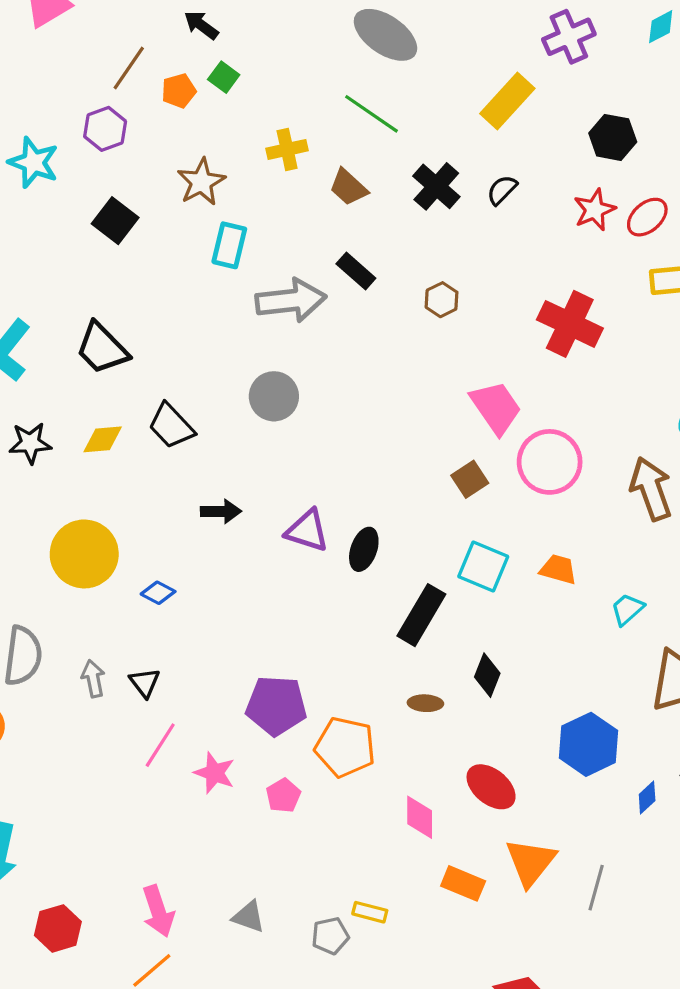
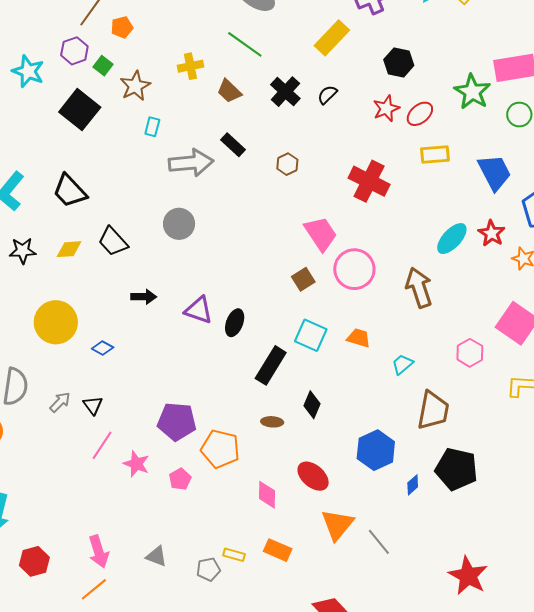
green square: (224, 77) -> (103, 66), moved
black square: (115, 221) -> (80, 110), size x1.4
cyan rectangle: (229, 245) -> (152, 127), size x0.7
gray arrow: (93, 679) -> (60, 402), turned 55
orange rectangle: (463, 883) -> (278, 550), moved
gray line: (596, 888) -> (379, 542), turned -56

